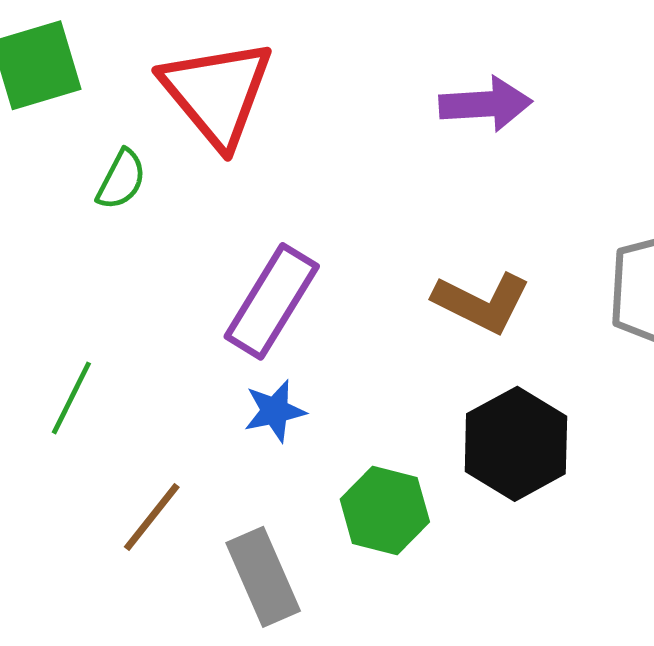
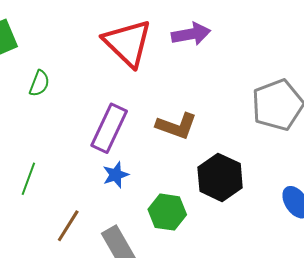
red triangle: (217, 93) -> (128, 43), moved
brown L-shape: (482, 303) -> (177, 126), moved

